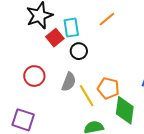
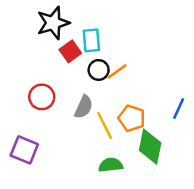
orange line: (107, 19) -> (117, 71), moved

